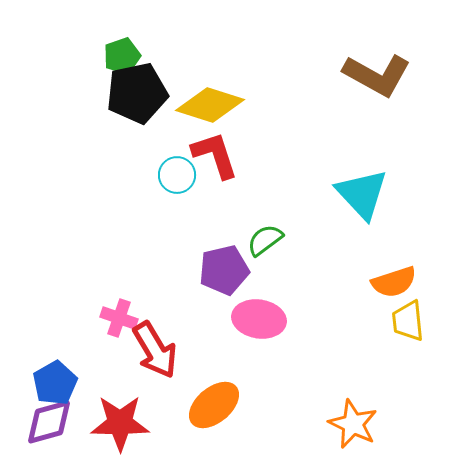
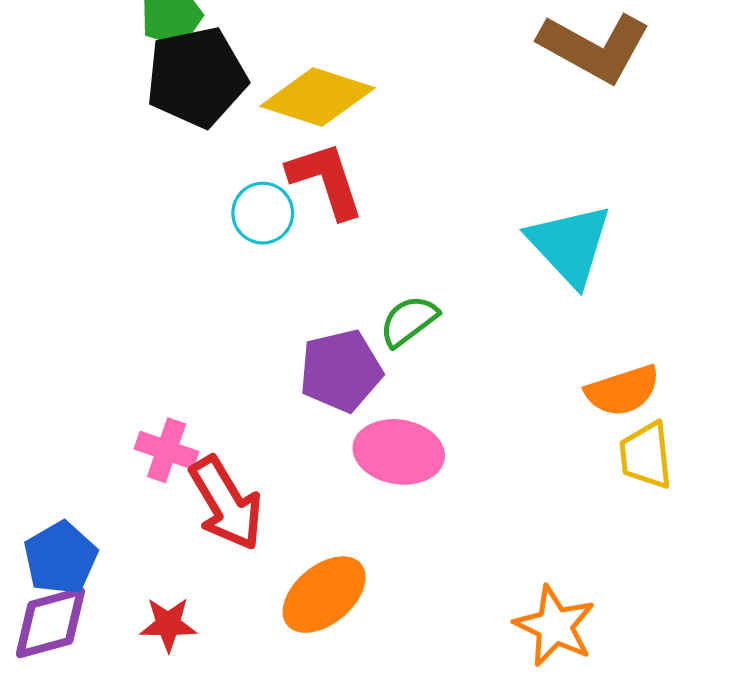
red star: (120, 423) -> (168, 624), size x0.6

